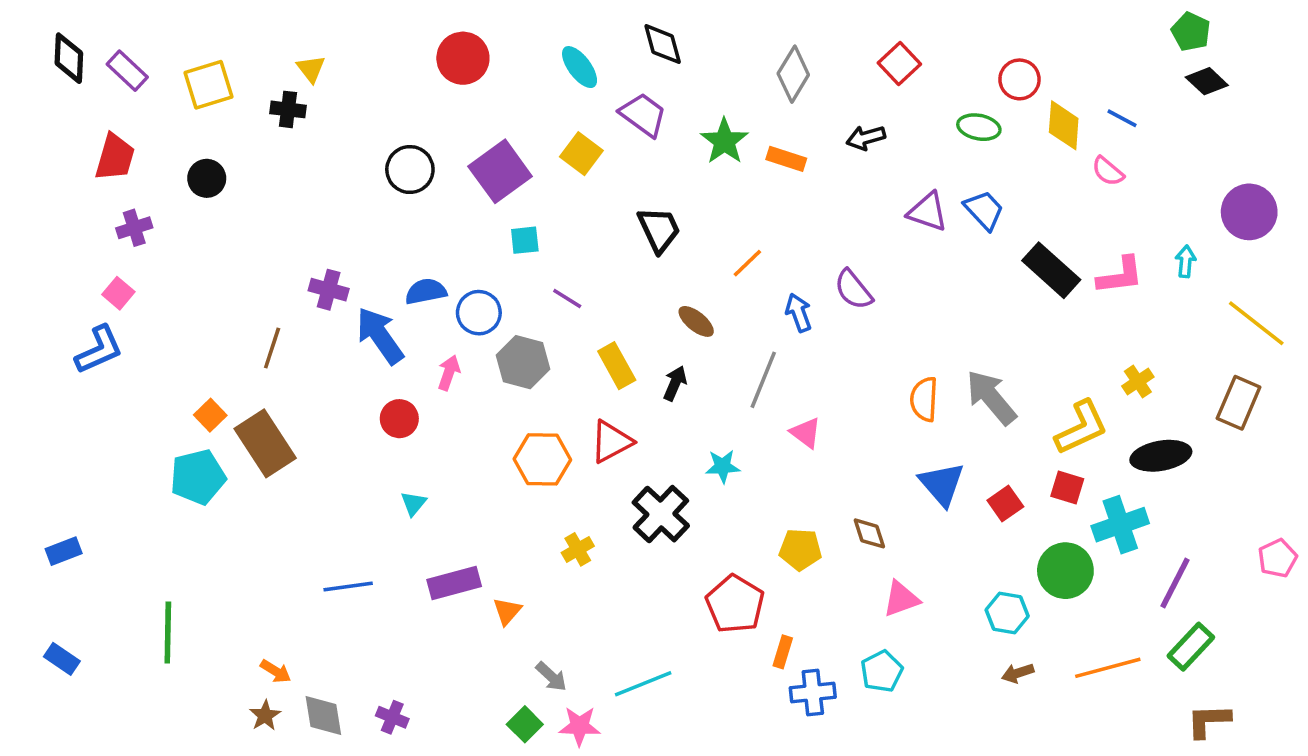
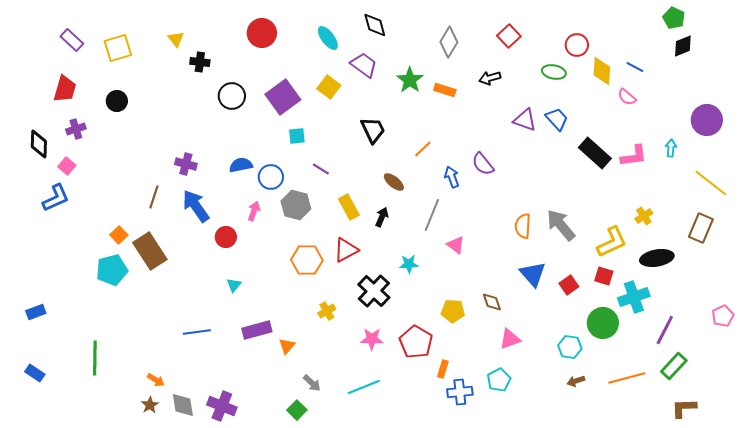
black diamond: (69, 58) -> (39, 144), moved
black diamond: (1207, 81) -> (683, 46), turned -65
black cross: (288, 109) -> (200, 62), moved
blue arrow: (380, 336) -> (196, 206), moved
purple cross: (392, 717) -> (222, 406), size x1.6
pink star: (580, 726) -> (372, 339), moved

